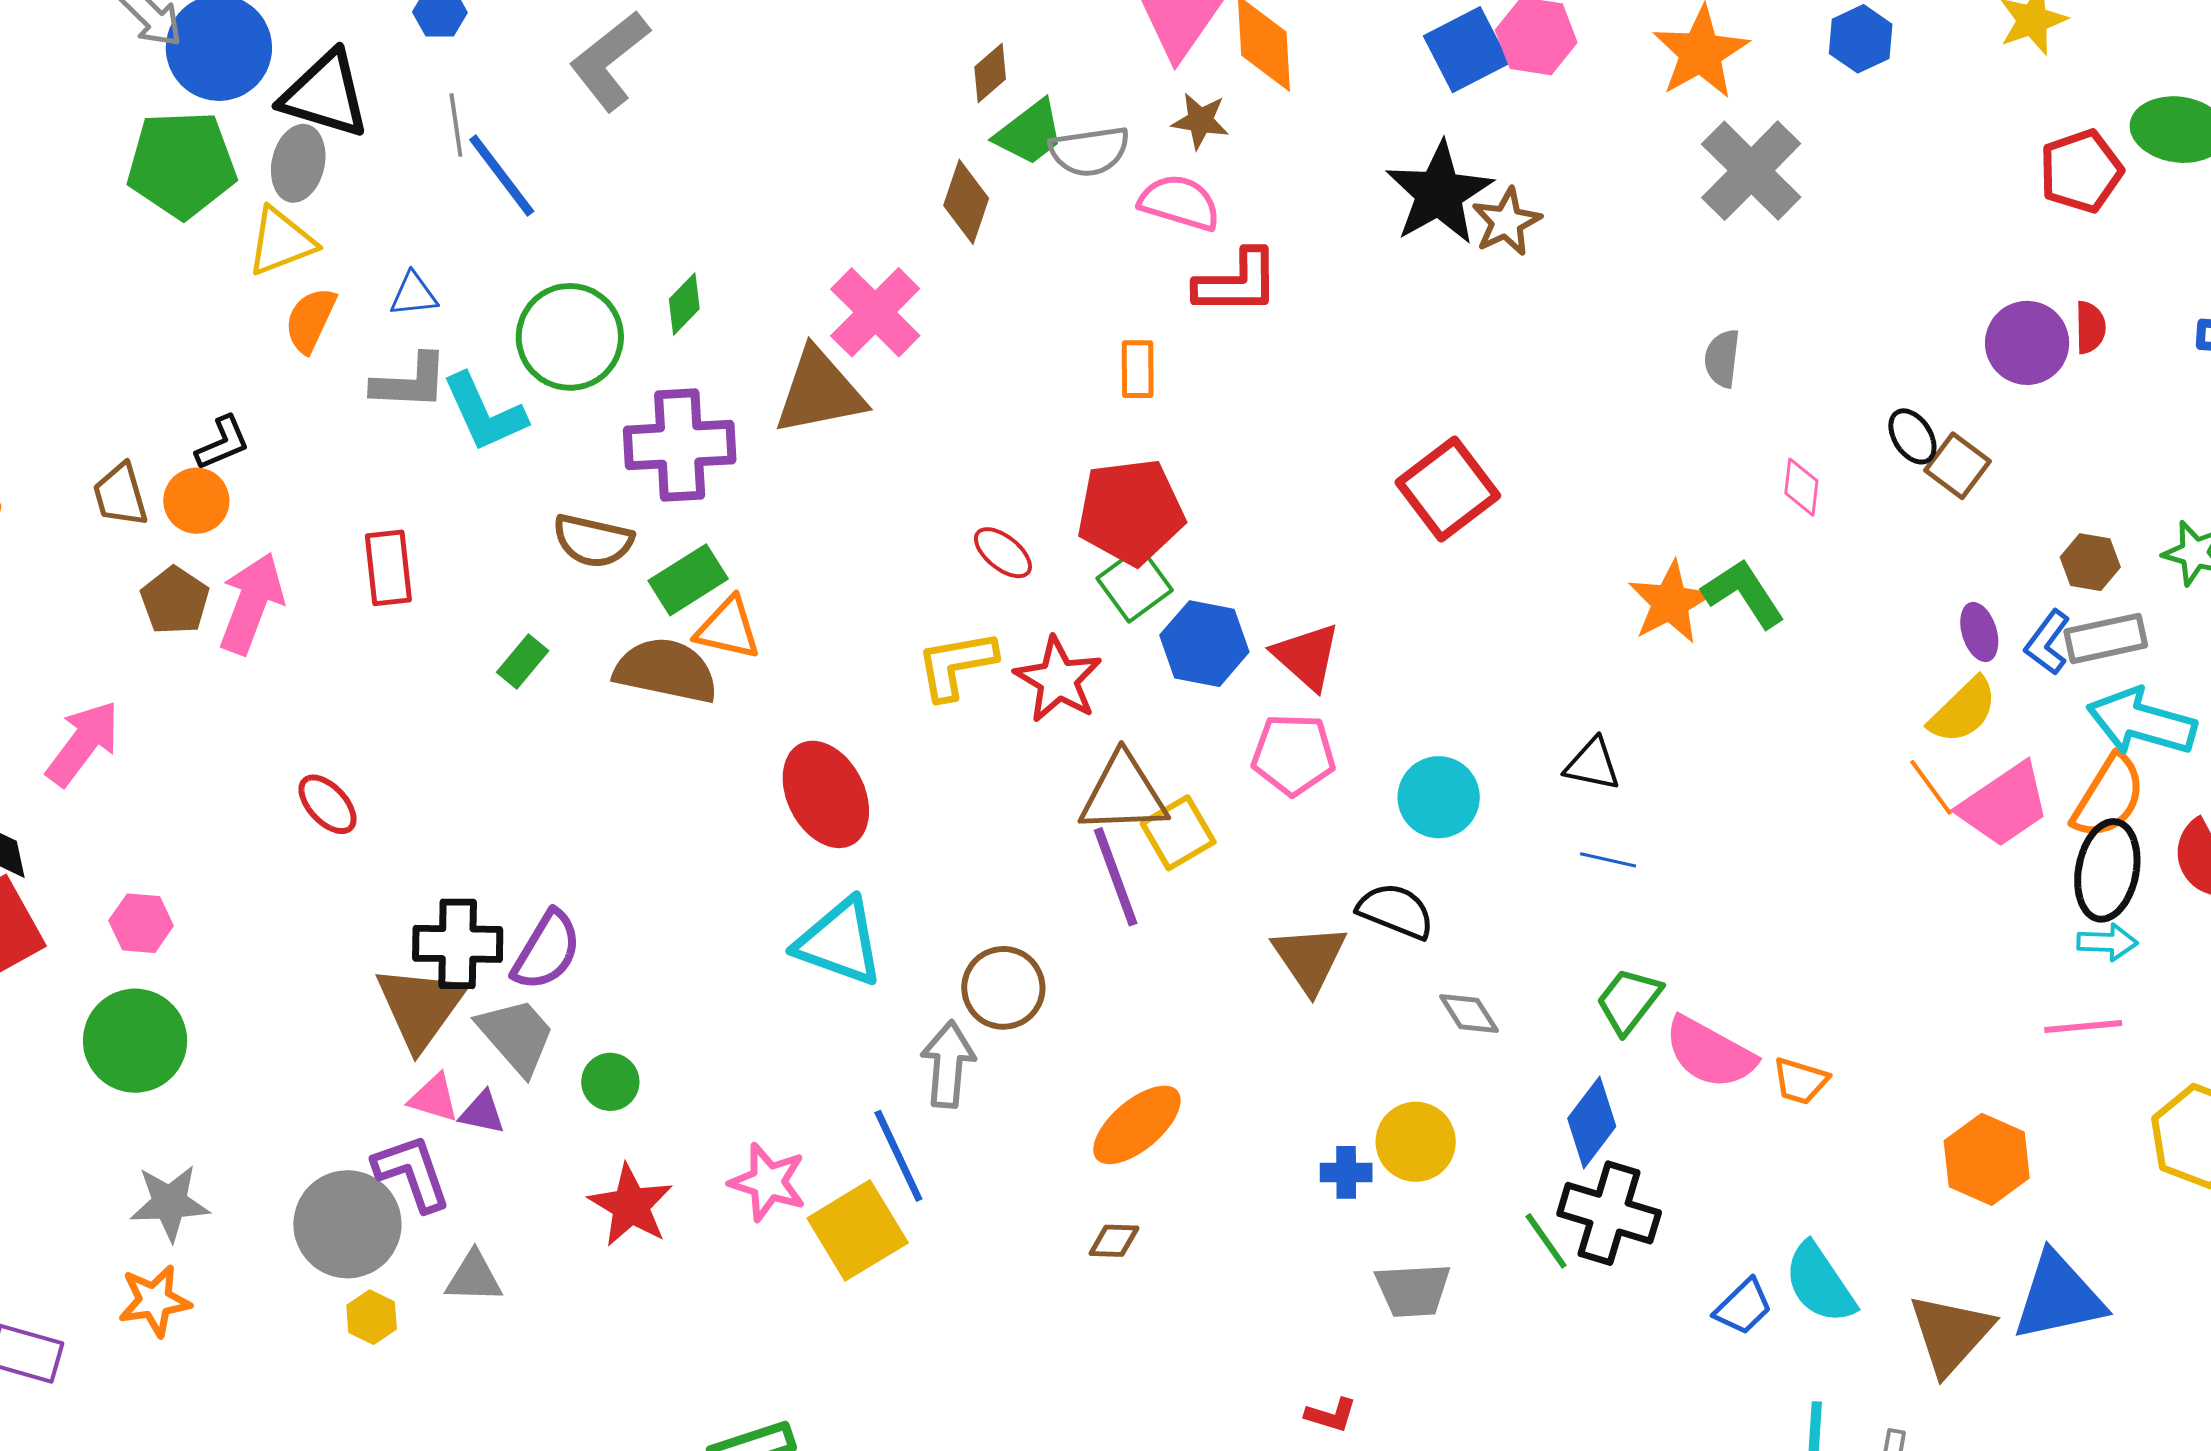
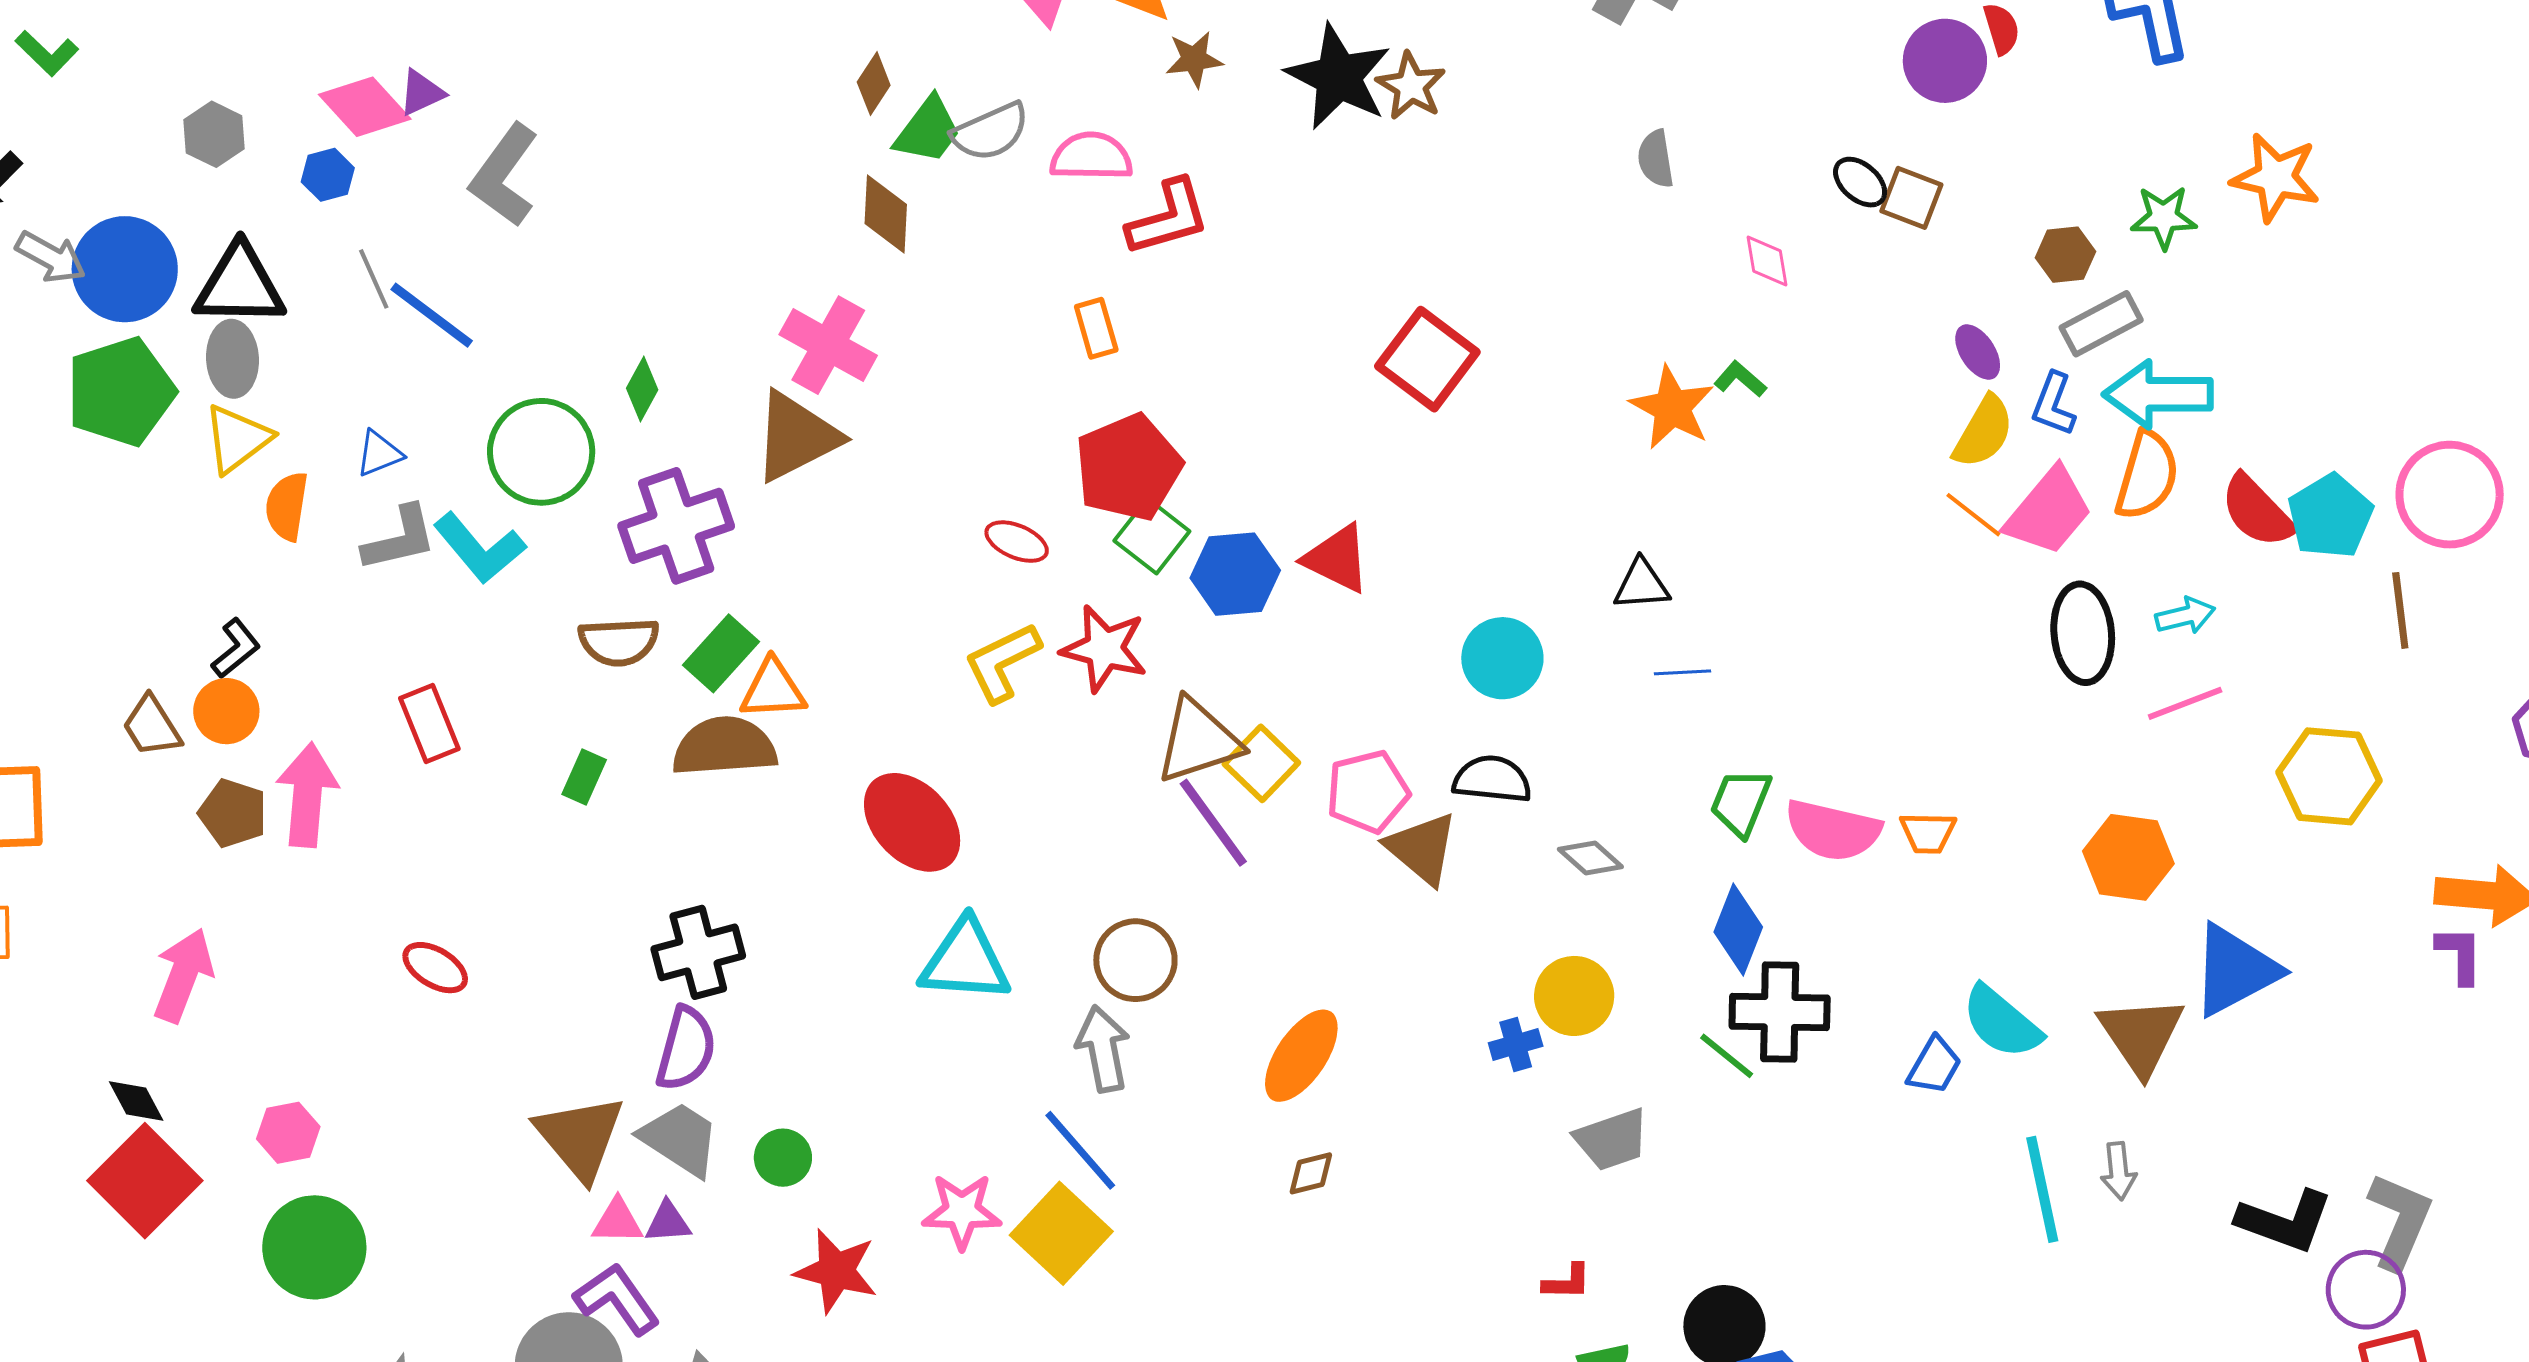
brown star: (1200, 121) -> (1194, 59), moved
green L-shape: (1743, 593) -> (1740, 379), size x0.6
blue L-shape: (2047, 643) -> (2054, 404), moved
pink pentagon: (1293, 755) -> (1368, 792), moved
black ellipse: (2107, 870) -> (2083, 633), moved
black cross: (458, 944) -> (698, 952), moved

